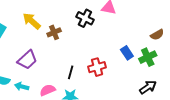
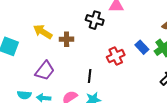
brown cross: (54, 32) -> (67, 39), turned 32
red cross: (97, 67) -> (116, 56), moved

